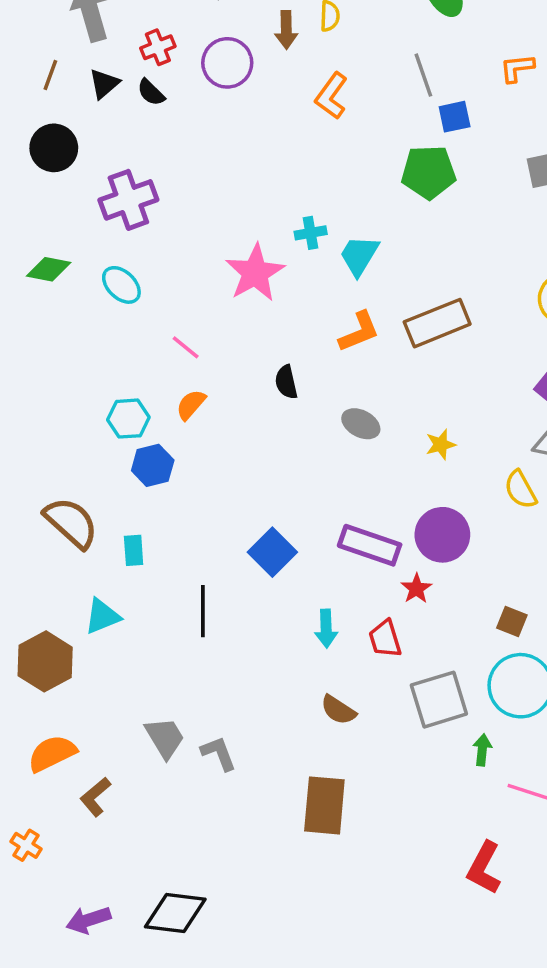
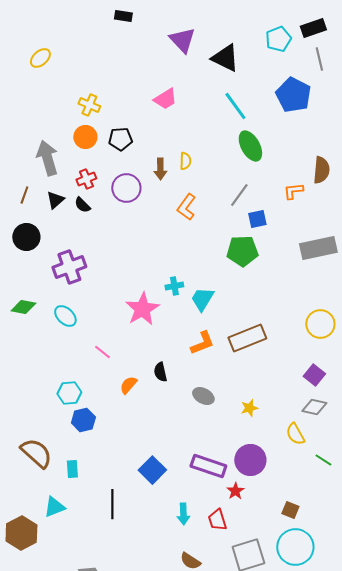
gray line: (423, 75) -> (239, 195), turned 55
orange semicircle: (191, 405) -> (128, 385), moved

